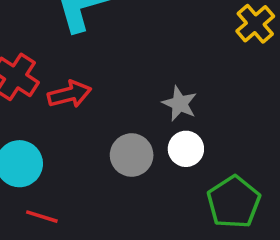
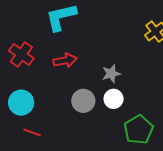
red arrow: (70, 94) -> (65, 60), moved
gray star: (180, 104) -> (111, 74), turned 30

